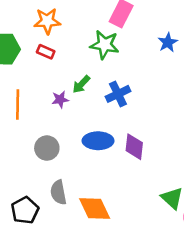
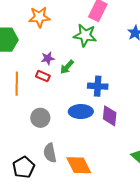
red rectangle: (46, 52) -> (43, 76), moved
blue cross: (118, 94) -> (98, 86), moved, turned 30
purple star: (60, 99) -> (48, 58), moved

